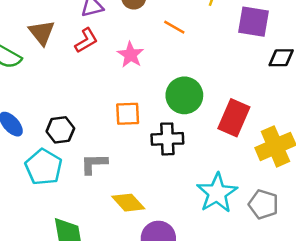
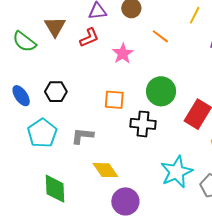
black hexagon: (60, 130) -> (56, 92), moved

